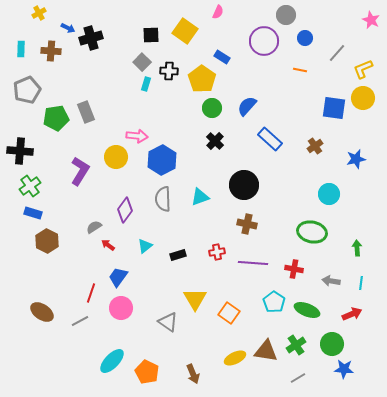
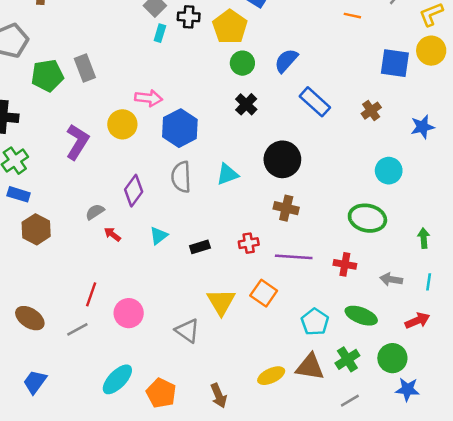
blue trapezoid: (118, 277) -> (35, 382), moved
cyan pentagon: (274, 302) -> (315, 322), moved
orange square: (229, 313) -> (264, 293), moved

